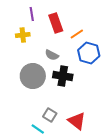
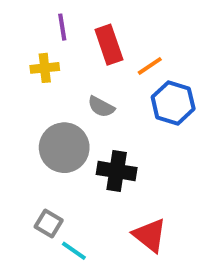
black cross: (63, 76) -> (117, 171), moved
gray square: (50, 115) -> (49, 224), moved

